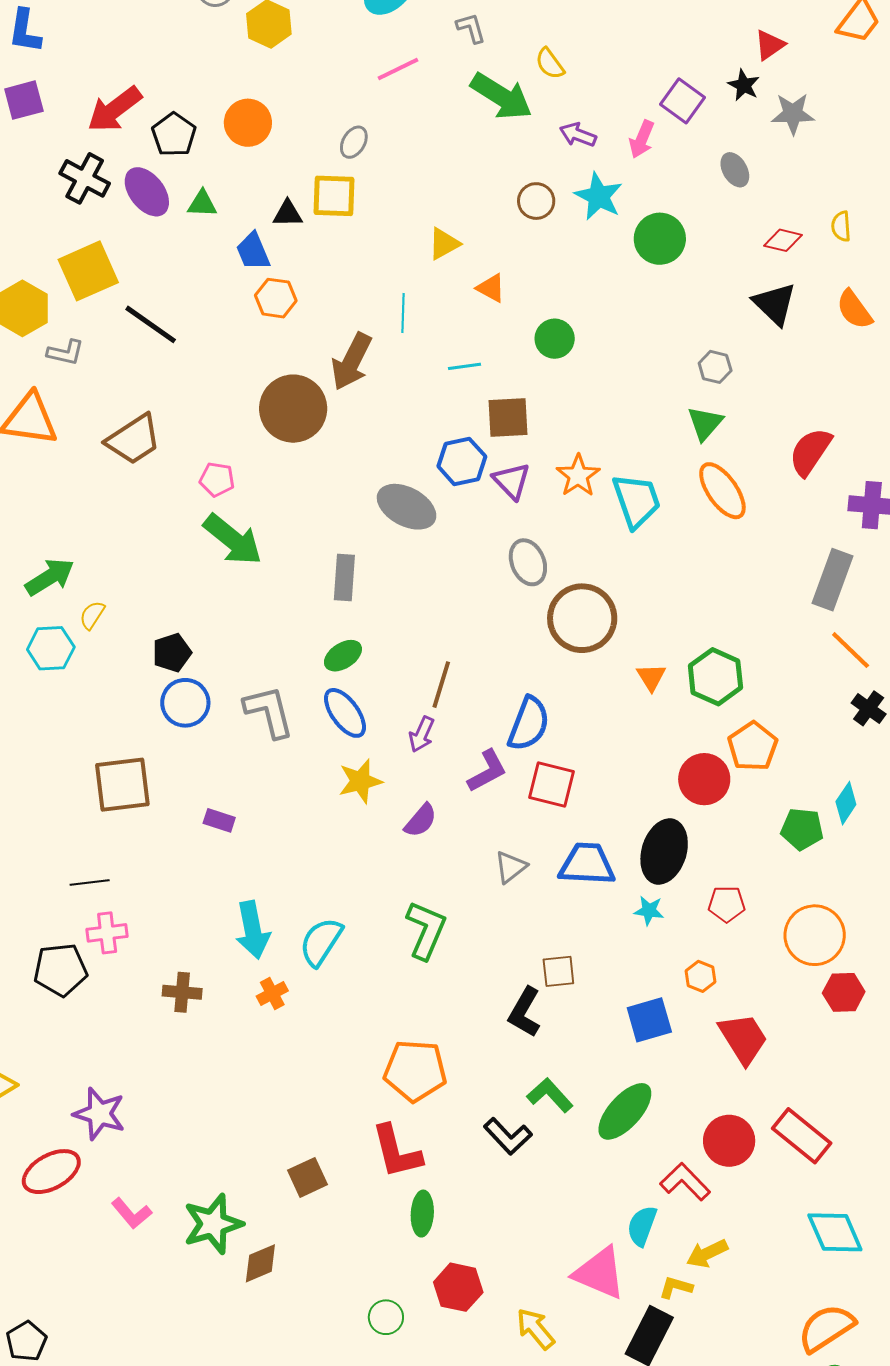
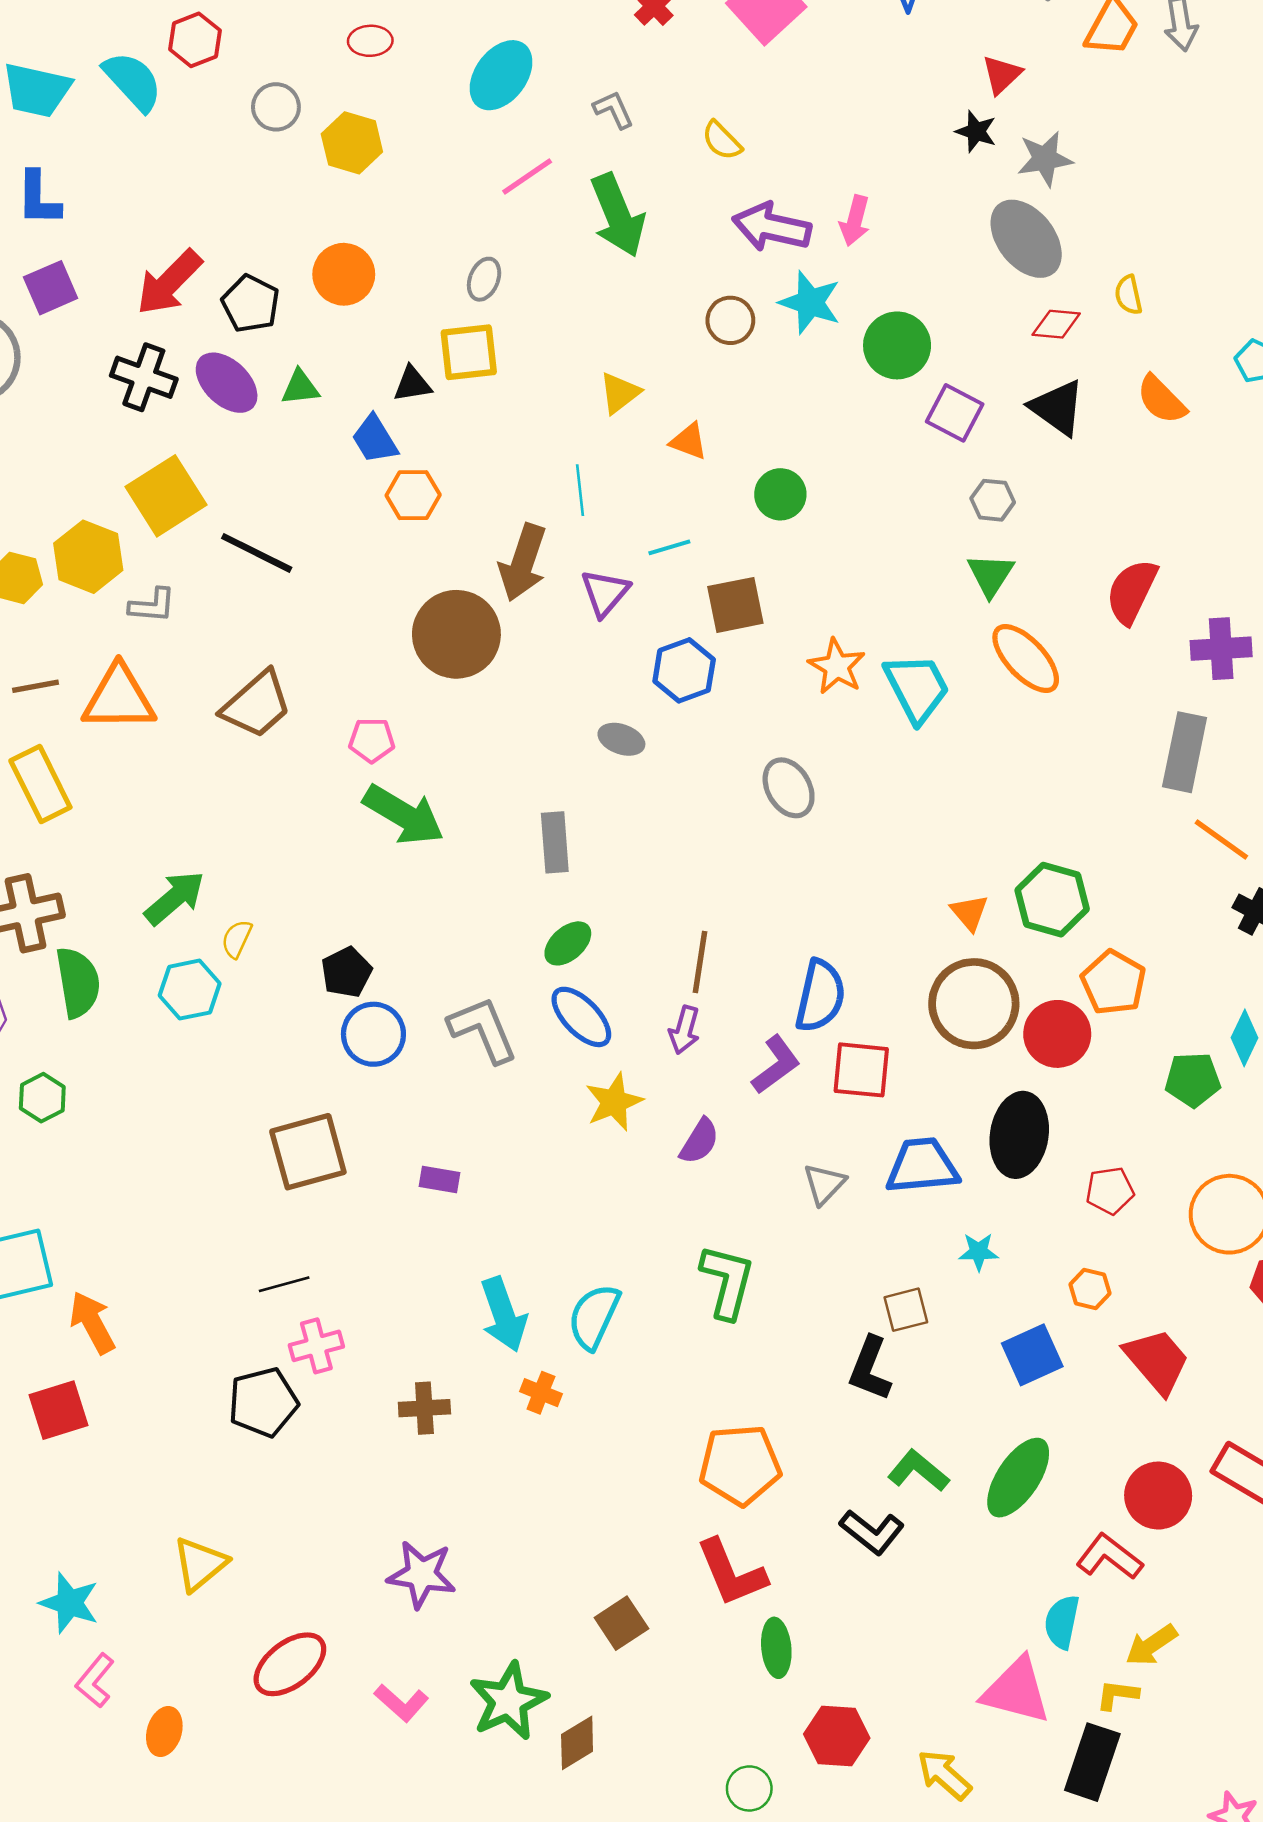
green arrow: (501, 96) -> (618, 215), moved, turned 44
purple square: (682, 101) -> (955, 413), moved
purple arrow: (578, 135) -> (772, 227), size x1.6
gray ellipse: (735, 170) -> (1026, 239), moved, size x1.8
purple triangle: (512, 481) -> (605, 593), moved, turned 33
gray ellipse: (407, 507) -> (621, 739), size x0.6
brown circle: (582, 618) -> (974, 1004), moved
cyan star: (649, 911) -> (979, 1252), moved
orange cross: (272, 994) -> (541, 1393), turned -32
purple star: (99, 1114) -> (422, 1574), moved

